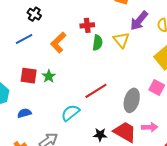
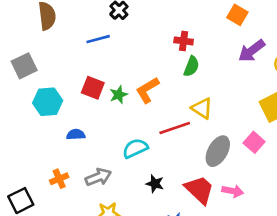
yellow triangle: (121, 40) -> (202, 108), moved, turned -30
orange L-shape: (58, 42) -> (147, 90), moved
black star: (100, 135) -> (155, 184), moved

